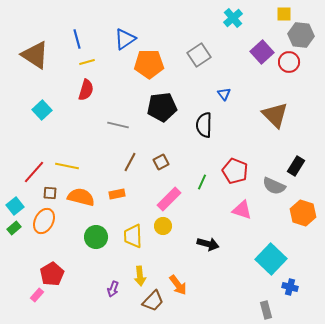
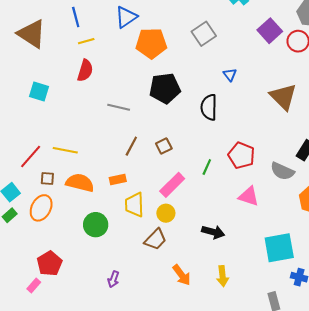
cyan square: (42, 110) -> (39, 91), turned -30
yellow trapezoid: (133, 236) -> (134, 205), moved
cyan square: (271, 259) -> (279, 248), turned 36
yellow arrow: (140, 276) -> (223, 276), moved
brown trapezoid: (153, 301) -> (155, 239), moved

